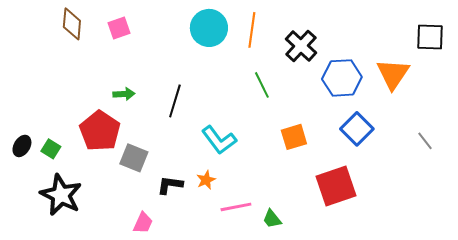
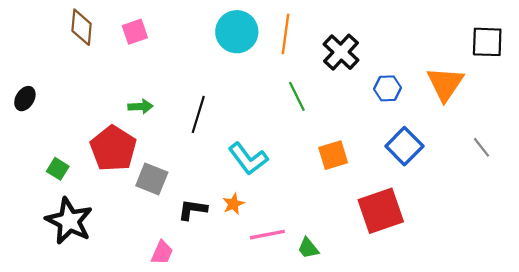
blue hexagon: (342, 78) -> (387, 88), size x0.6
gray line: (425, 141) -> (482, 147), moved
black ellipse: (22, 146) -> (25, 99), moved

